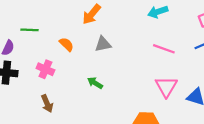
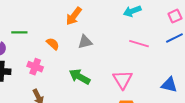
green arrow: (95, 83) -> (80, 77), size x1.5
pink triangle: (166, 87) -> (123, 80), moved

